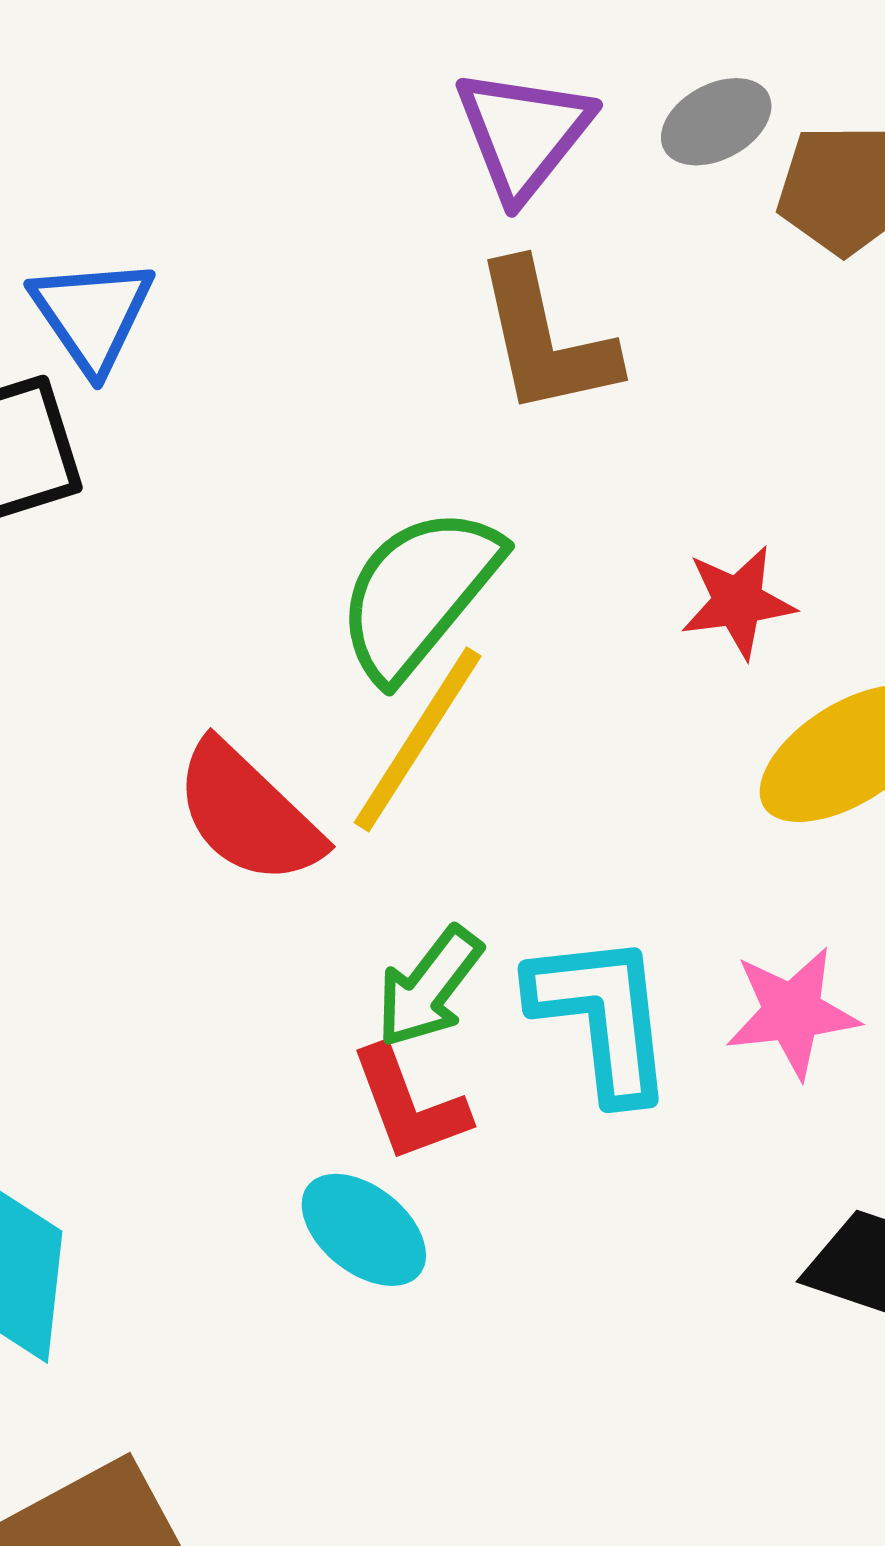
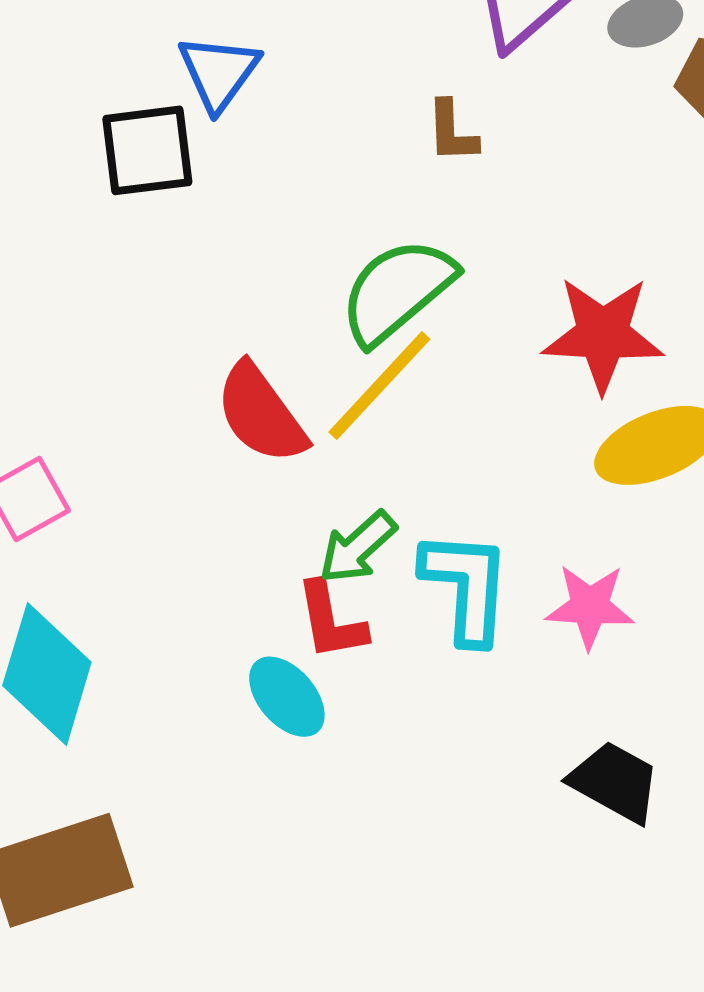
brown L-shape: (545, 339) -> (452, 132), moved, size x0.6
red star: (738, 602) -> (603, 334), size x1.6

